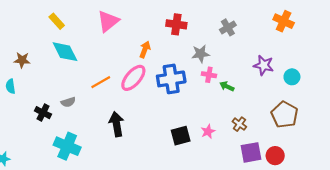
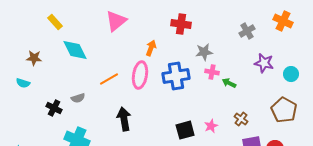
yellow rectangle: (57, 21) -> (55, 22), moved
gray cross: (228, 27) -> (247, 31), moved
pink ellipse: (133, 78) -> (140, 75), turned -32
cyan semicircle: (10, 86) -> (23, 83), turned -64

